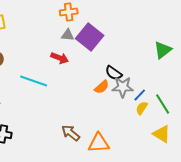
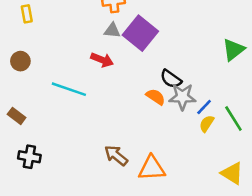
orange semicircle: (102, 87) -> (156, 97), turned -105
yellow triangle: (162, 134) -> (232, 173), moved

